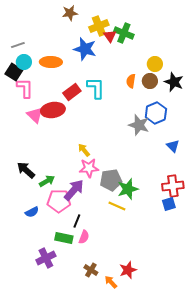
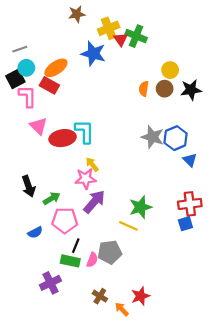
orange ellipse: (51, 62) -> (56, 68), turned -35
black square: (14, 72) -> (15, 79), turned 30
black star: (174, 82) -> (191, 90), turned -30
cyan L-shape: (96, 88) -> (84, 131), moved
red rectangle: (72, 92) -> (49, 85), moved, turned 66
red ellipse: (53, 110) -> (63, 138), moved
blue hexagon: (156, 113) -> (176, 138), moved
pink star: (89, 168) -> (86, 179), moved
black arrow: (26, 170) -> (29, 186), turned -150
gray pentagon: (111, 180) -> (110, 252), moved
purple arrow: (74, 190) -> (94, 202), moved
black line: (77, 221) -> (76, 246), moved

